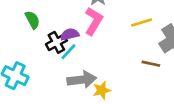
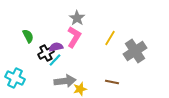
yellow line: (142, 22) -> (110, 38), turned -42
brown line: (151, 64) -> (112, 82), moved

